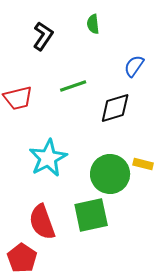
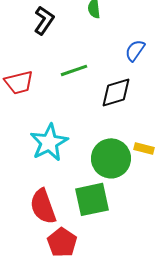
red pentagon: (22, 258) -> (62, 242), moved

